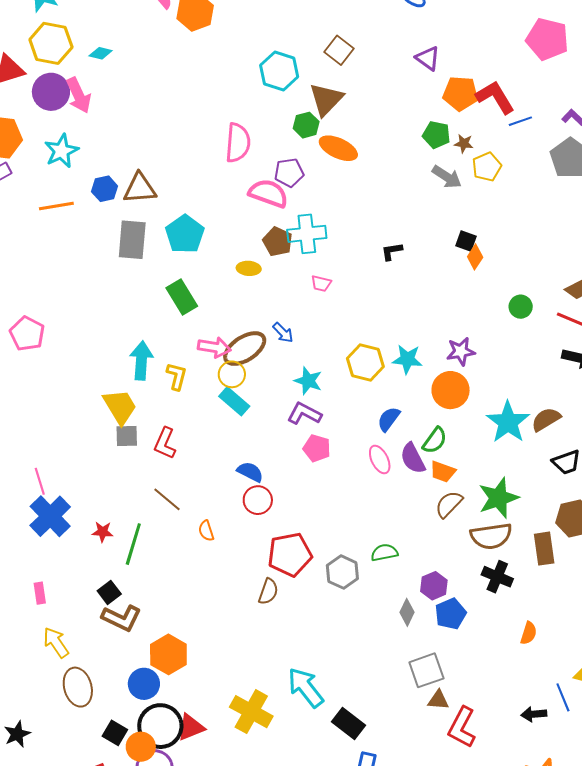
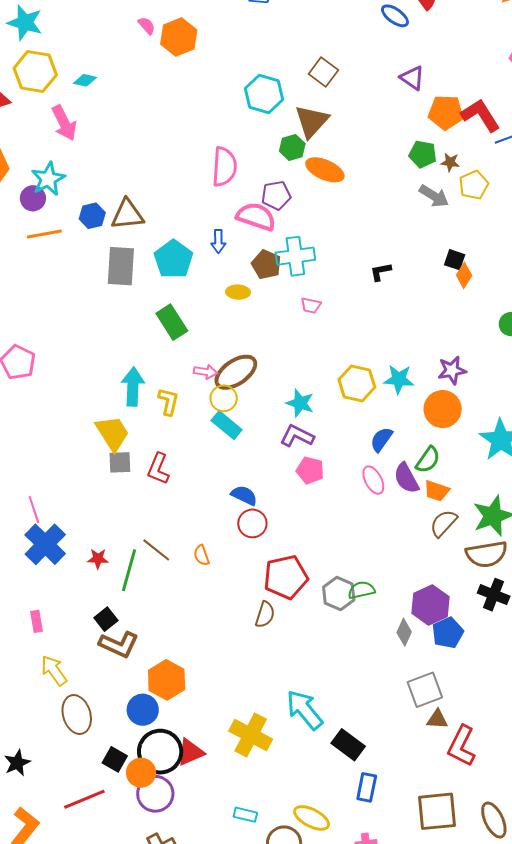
purple circle: (51, 92) -> (33, 198), moved, size x0.7
blue arrow: (283, 333) -> (218, 241), moved, turned 45
pink arrow: (214, 347) -> (205, 372), size x0.7
brown line: (167, 499) -> (156, 550), moved
green semicircle: (384, 553) -> (361, 590), moved
purple hexagon: (434, 586) -> (430, 605), size x1.4

